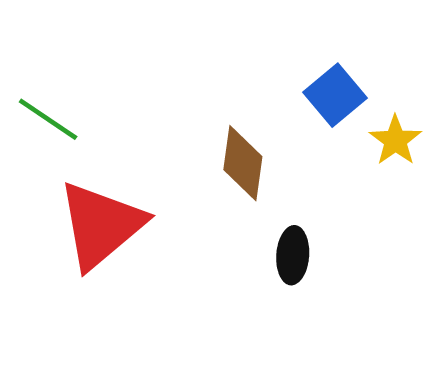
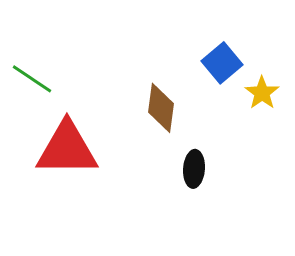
red triangle: (101, 225) -> (67, 149), turned 40

